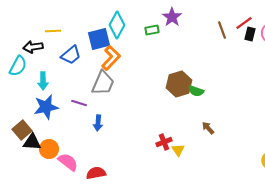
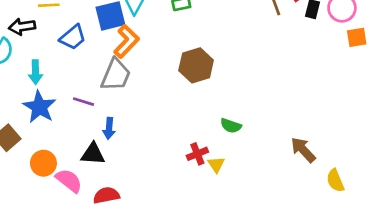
brown hexagon: (179, 84) -> (196, 65), moved
green semicircle: (196, 91) -> (231, 126), moved
blue star: (46, 107) -> (39, 107), turned -30
brown arrow: (208, 128) -> (303, 150), moved, size x1.5
black triangle: (32, 142) -> (93, 154), moved

